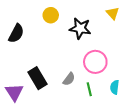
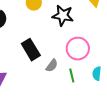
black rectangle: (38, 78) -> (31, 50), moved

